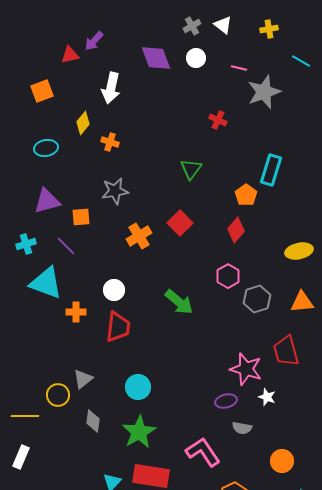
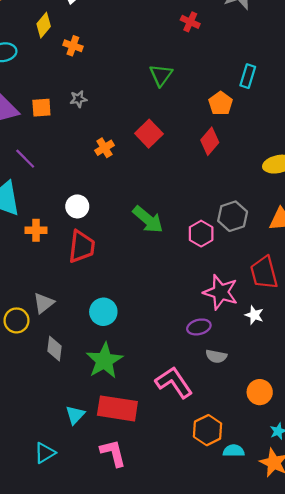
cyan rectangle: (271, 170) -> (248, 76), size x0.7
gray star: (115, 191) -> (78, 99), size x0.6
orange square: (81, 217) -> (41, 108), moved
orange cross: (139, 236) -> (104, 148), size x0.7
pink hexagon: (228, 276) -> (201, 234), moved
white star: (267, 397) -> (254, 315), moved

